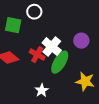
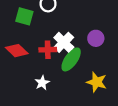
red cross: (37, 55) -> (48, 50), turned -35
white star: (42, 90) -> (42, 83), moved

